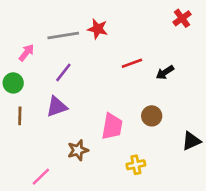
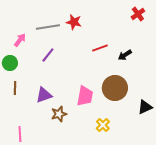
purple triangle: (57, 107) -> (44, 95), moved
brown circle: (152, 116) -> (115, 88), size x1.6
yellow cross: (136, 165) -> (103, 125), turned -32
pink line: (41, 177) -> (20, 134), moved, turned -49

